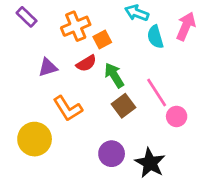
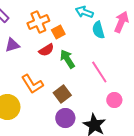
purple triangle: (48, 67) -> (12, 45), moved
brown square: (123, 106) -> (62, 94), moved
pink circle: (177, 116) -> (114, 100), moved

